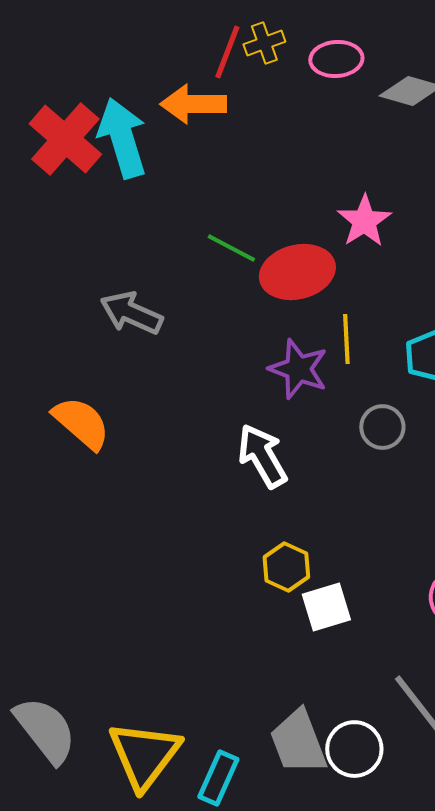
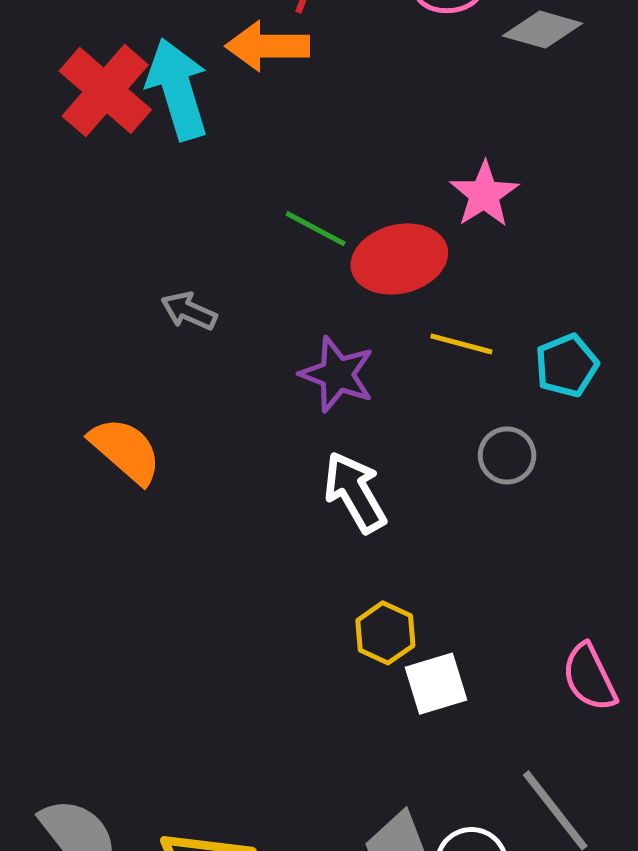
gray arrow: (131, 313) -> (189, 311), size x0.7
yellow line: (346, 339) -> (461, 344), turned -72
purple star: (298, 369) -> (337, 374), moved

